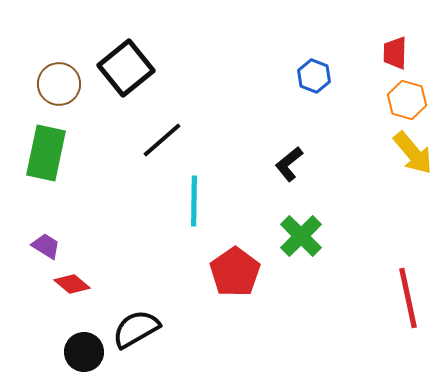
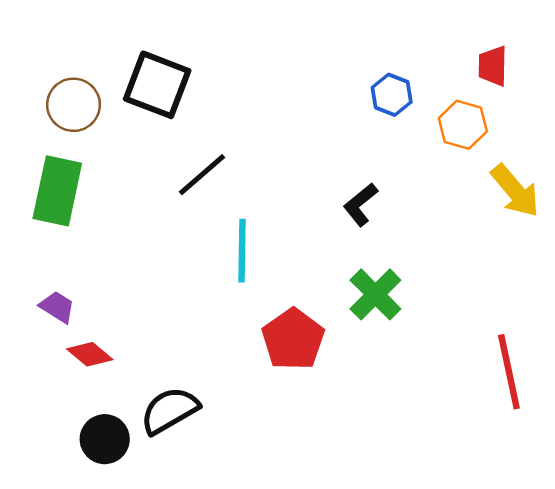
black square: (126, 68) -> (157, 85), turned -30
orange hexagon: (407, 100) -> (463, 125), moved

